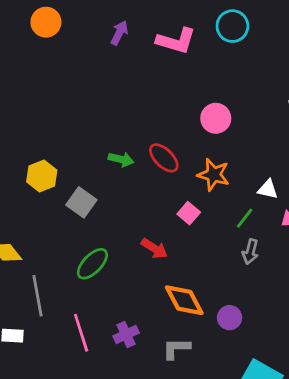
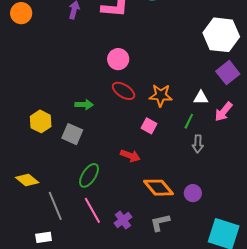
pink circle: (216, 118) -> (118, 59), moved
green arrow: (121, 159) -> (84, 105), moved
pink line: (81, 333) -> (92, 210), moved

